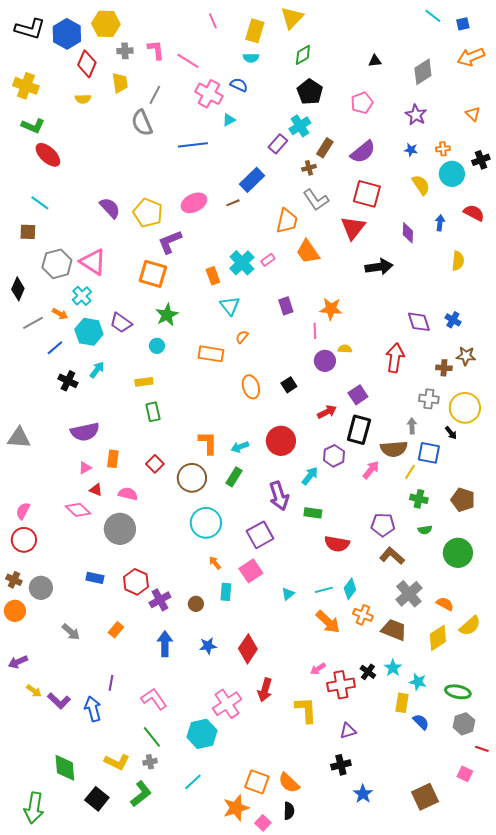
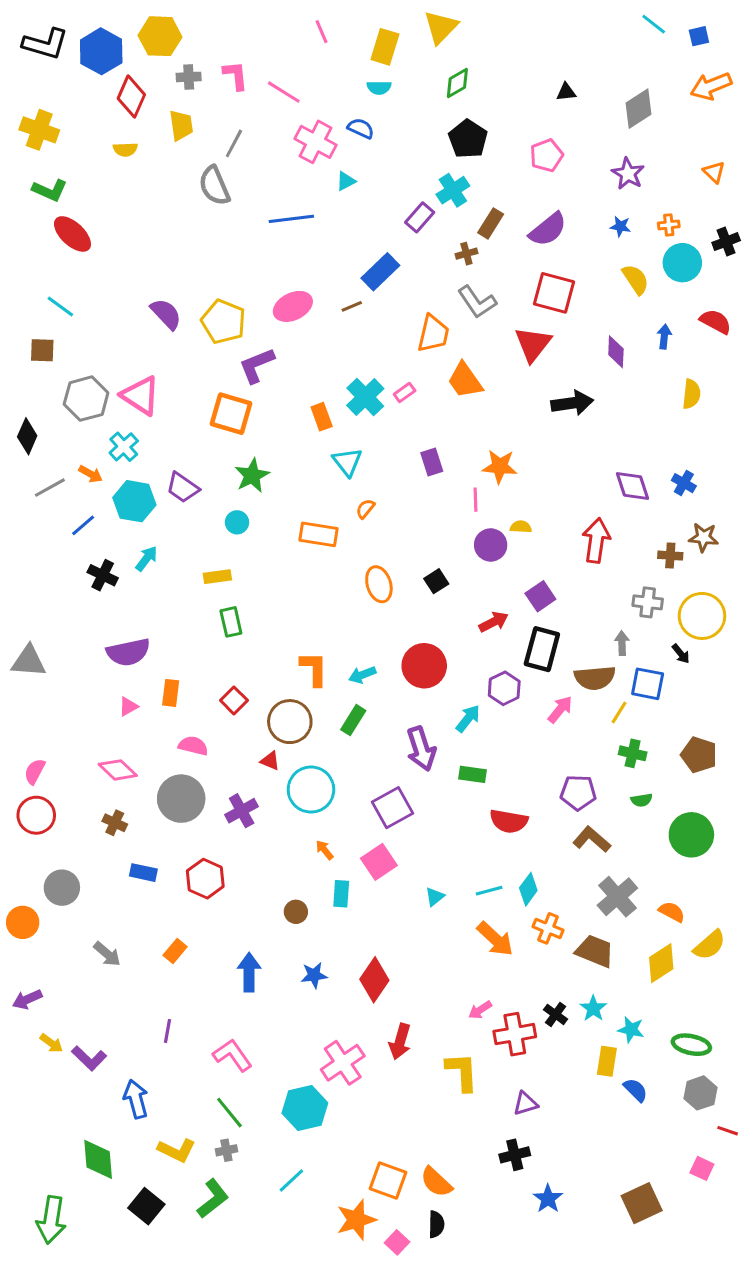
red triangle: (96, 490) -> (270, 761), moved
brown cross: (14, 580) -> (115, 823), moved
purple cross: (160, 600) -> (242, 811), moved
blue arrow: (93, 709) -> (136, 1099), moved

